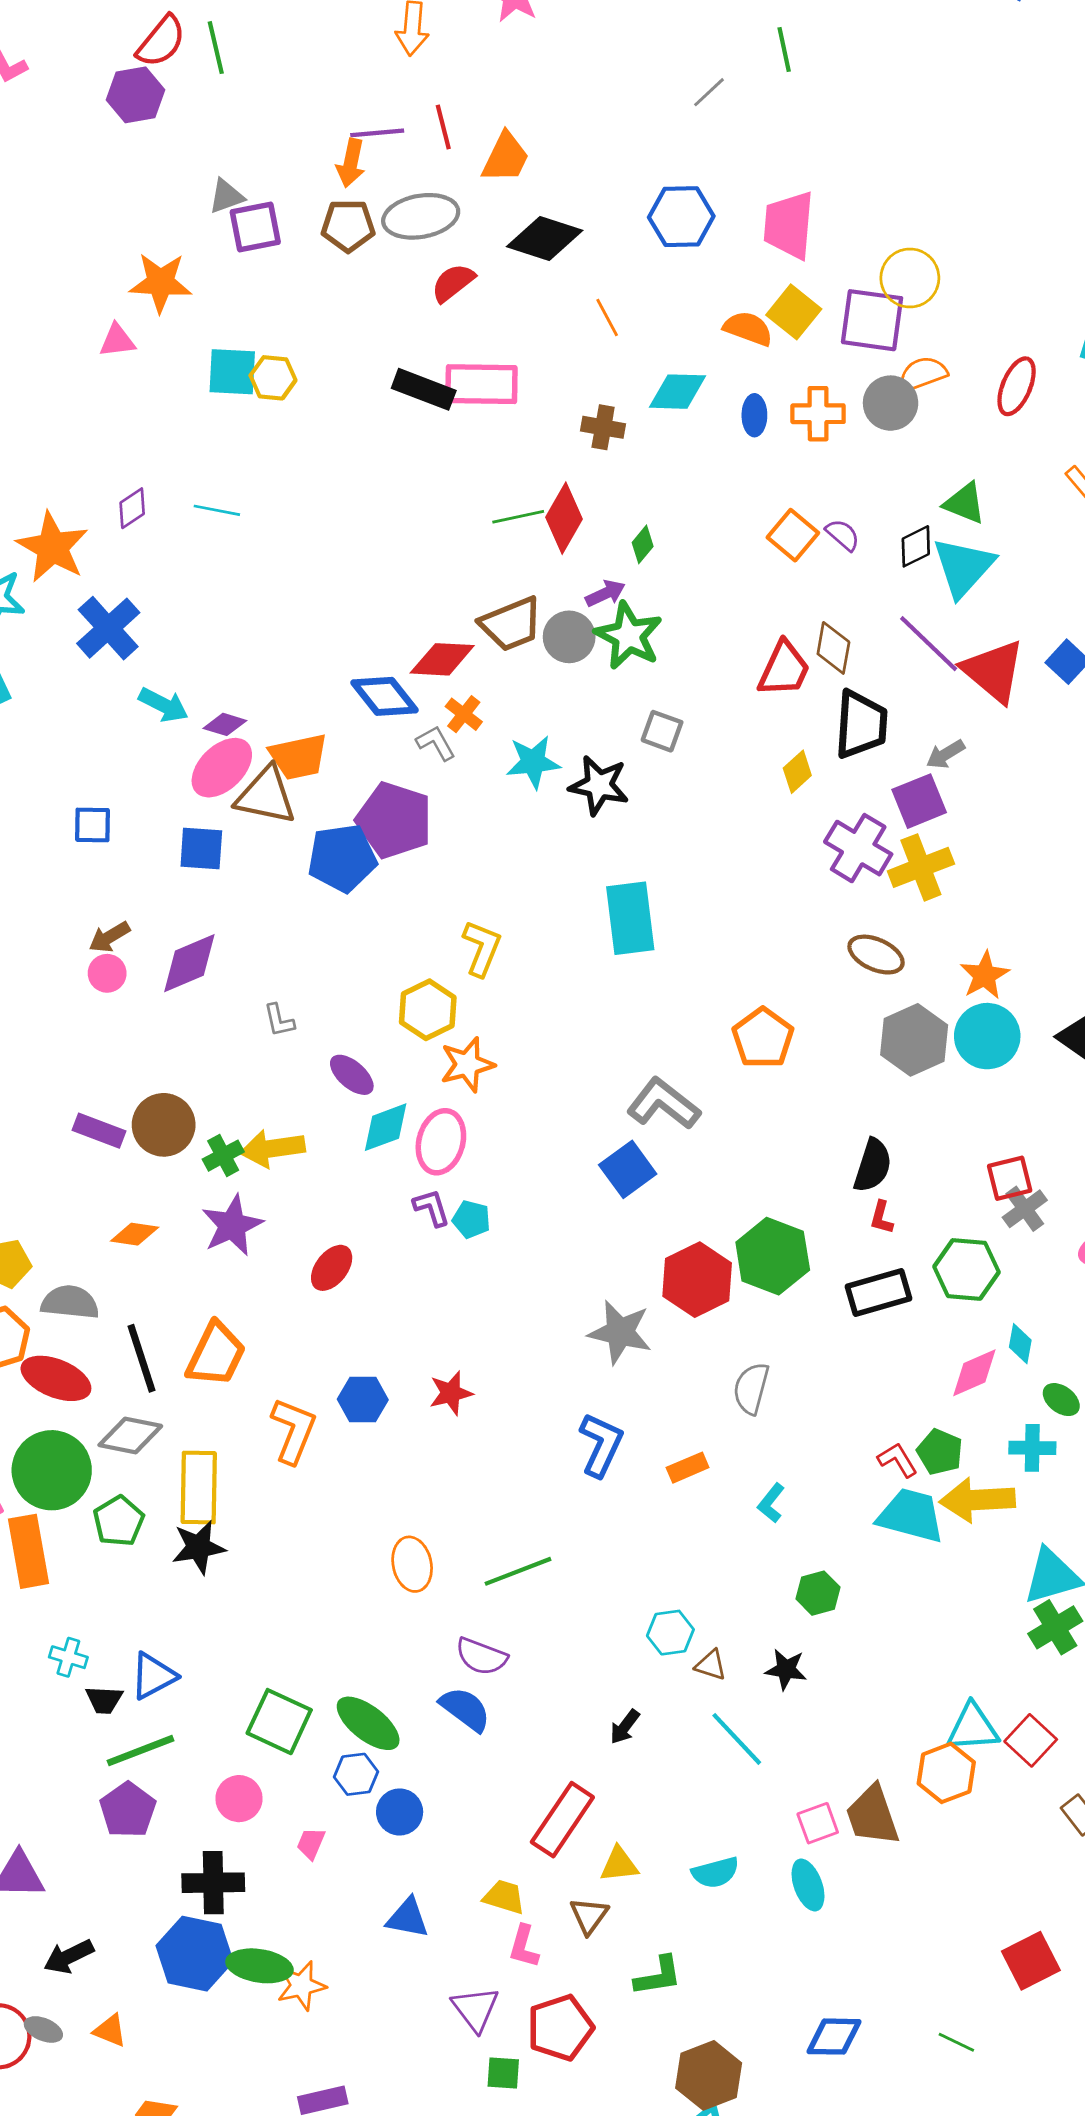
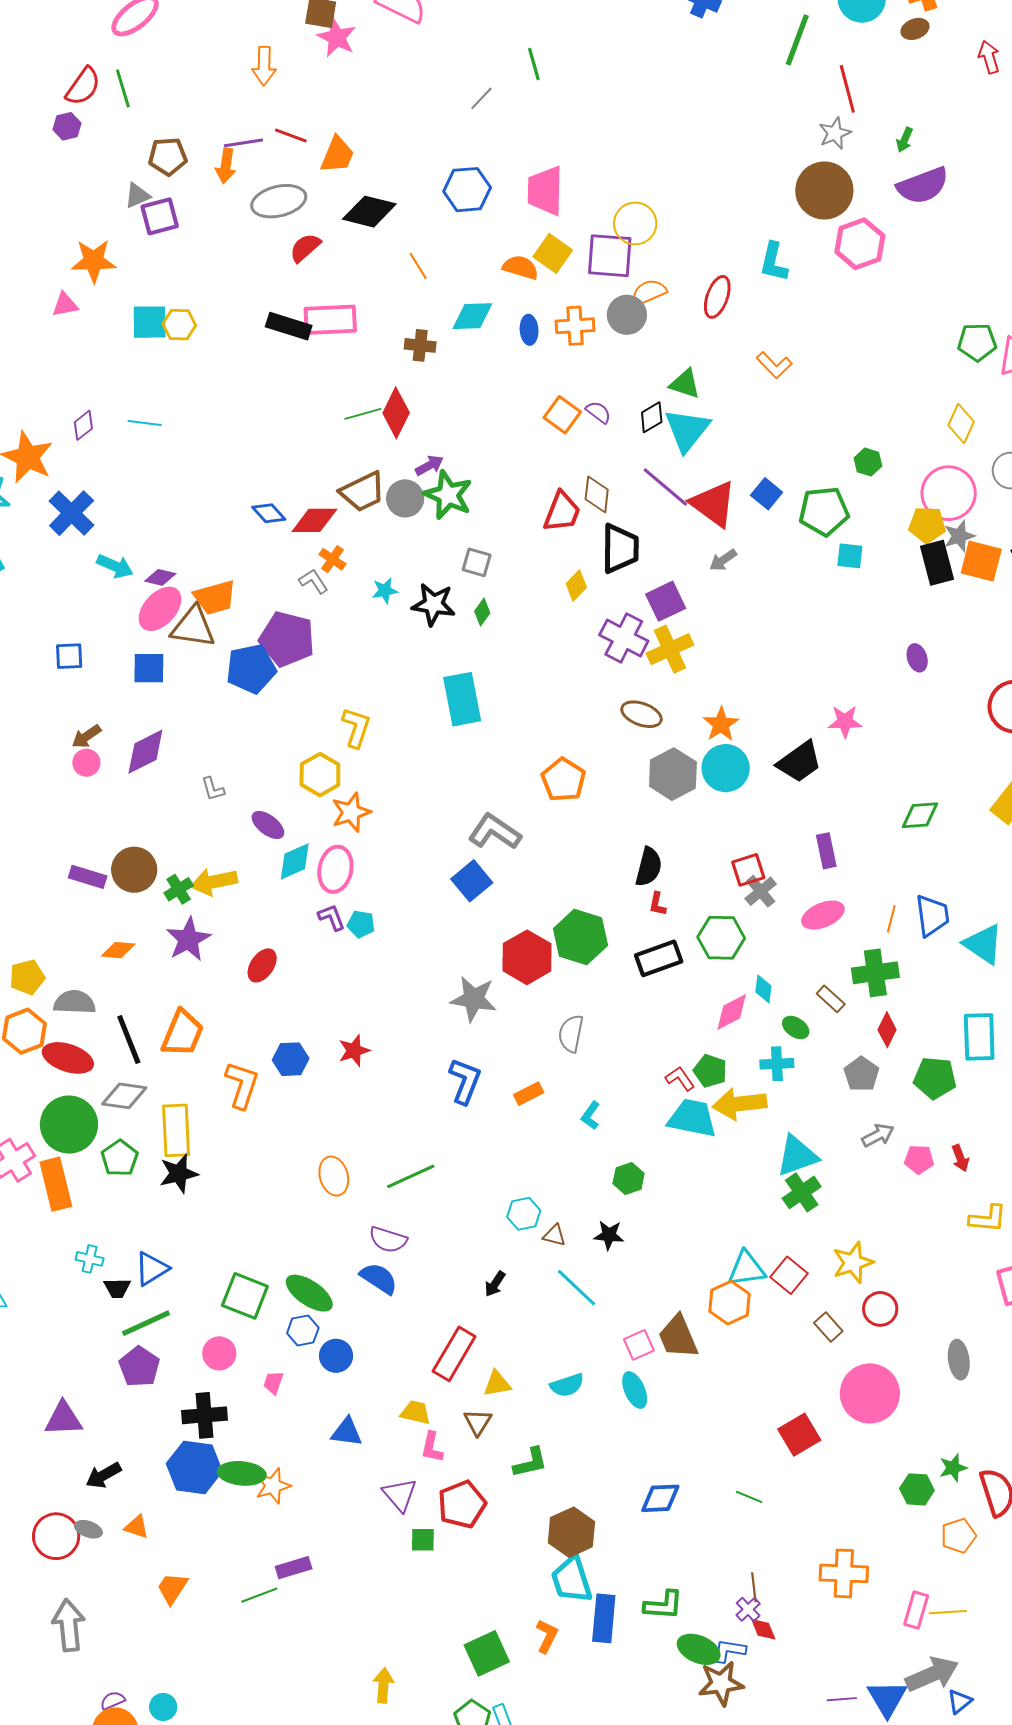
purple hexagon: (135, 95) -> (67, 126), size x0.7
red line: (443, 127) -> (291, 136), turned -52
brown pentagon: (348, 226) -> (168, 156), moved
green diamond: (643, 544) -> (482, 612), moved
blue diamond: (385, 696) -> (269, 513), moved, size x0.7
gray arrow: (945, 754) -> (723, 560), moved
cyan star: (533, 762) -> (385, 591), size x0.7

